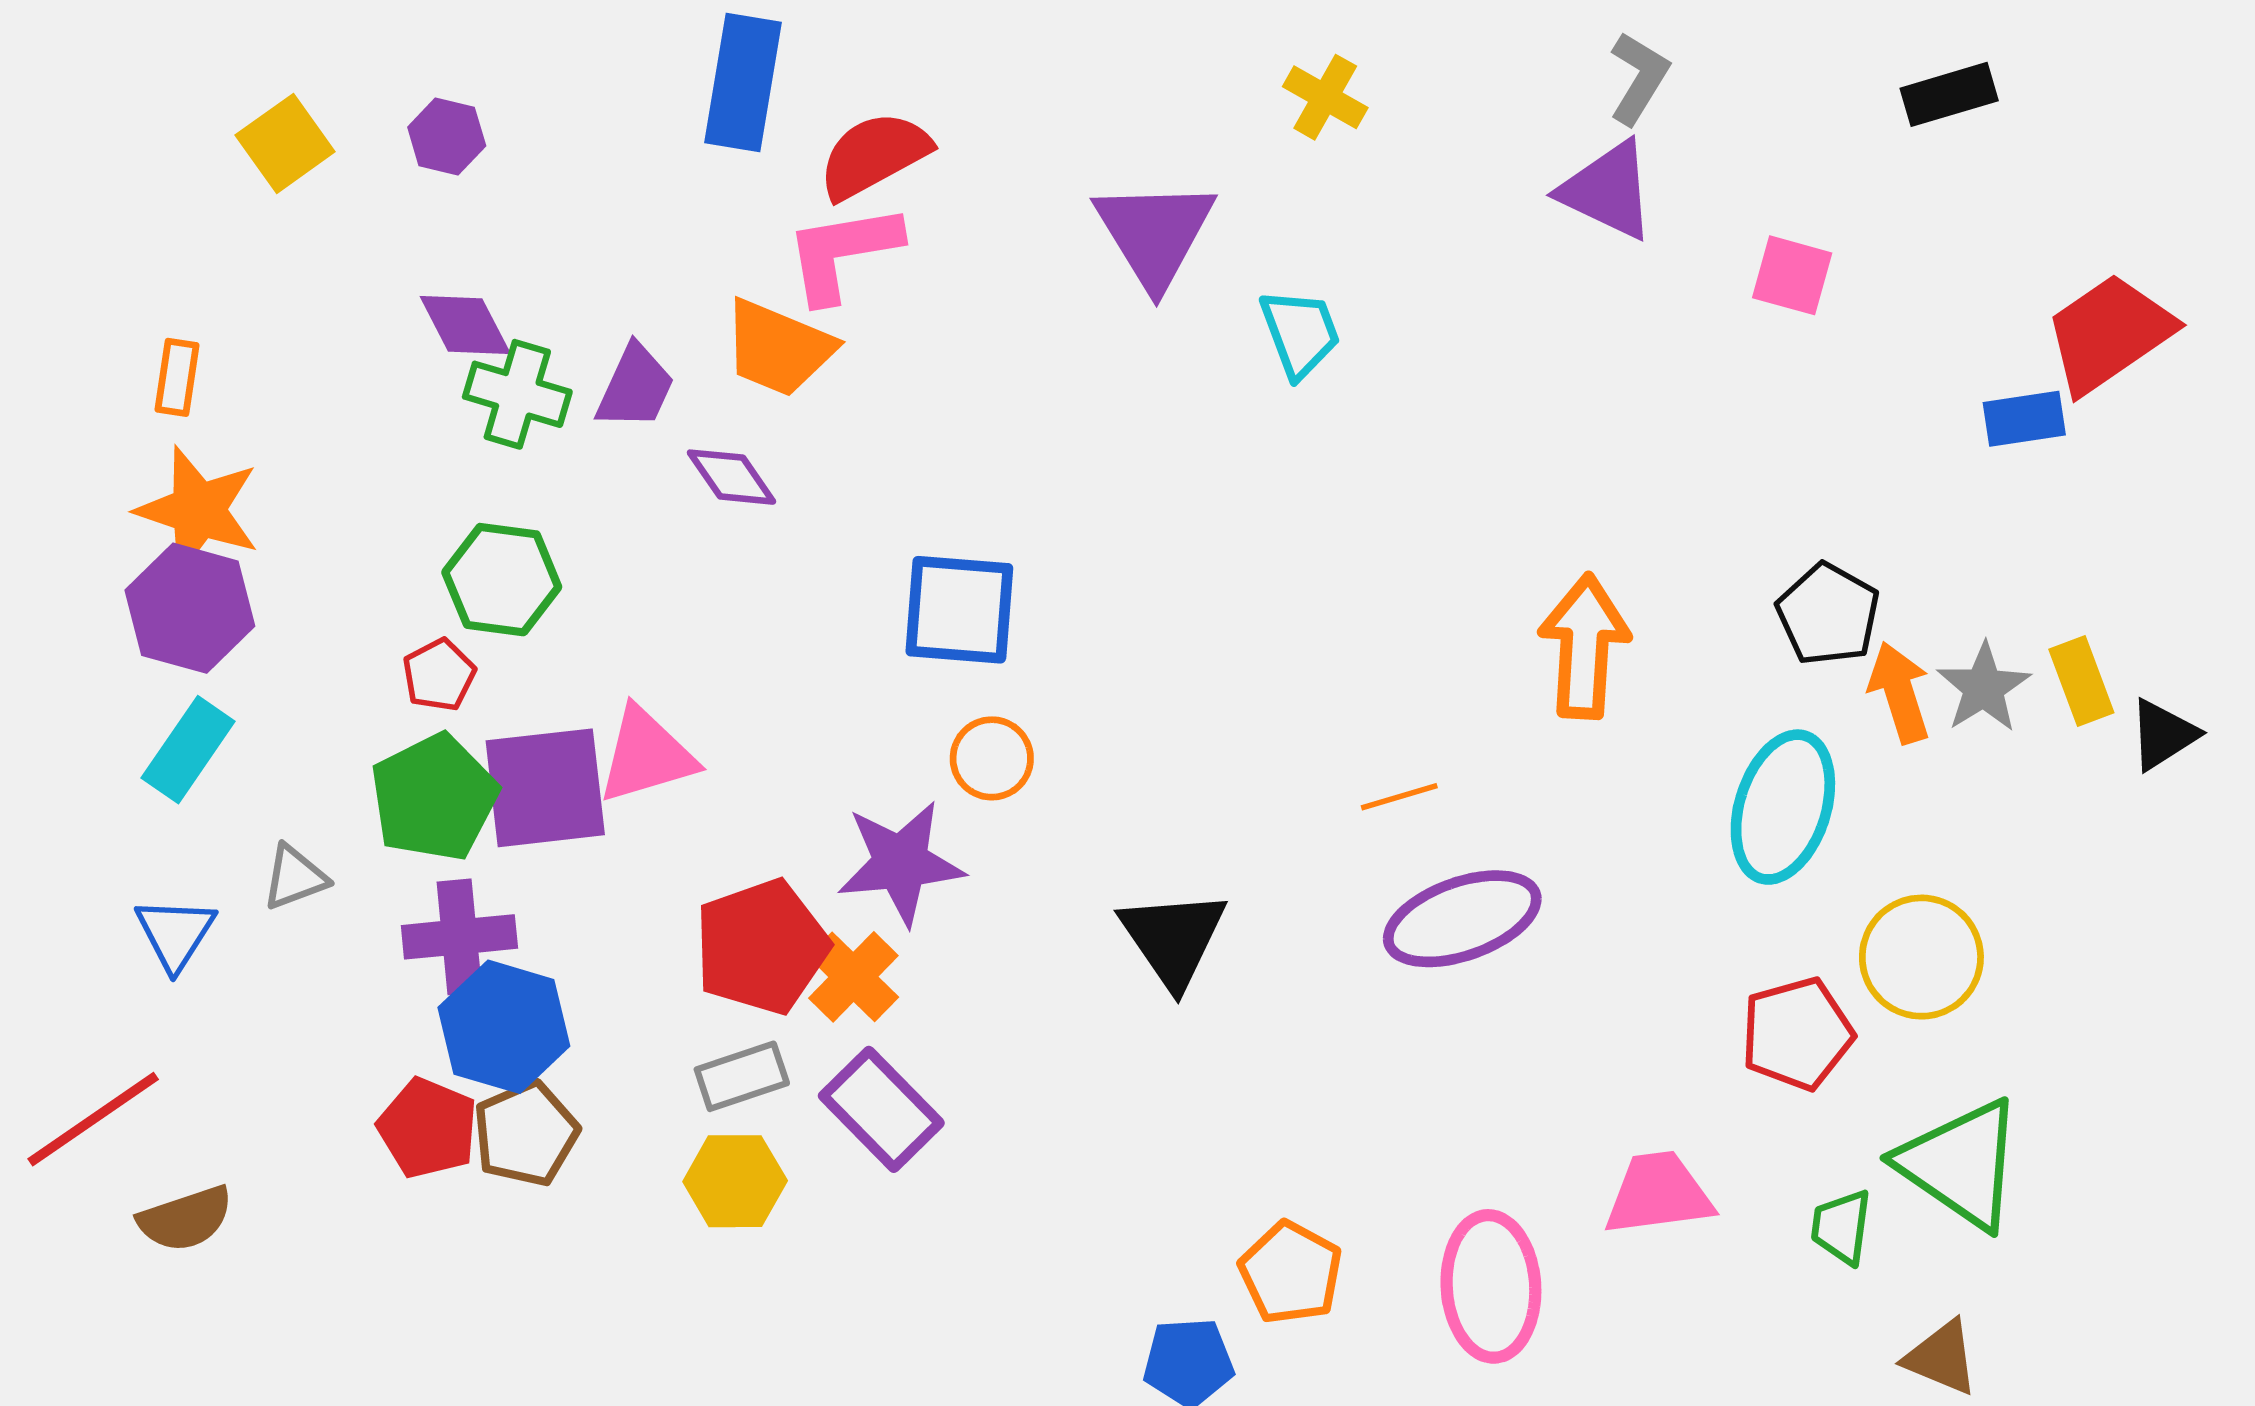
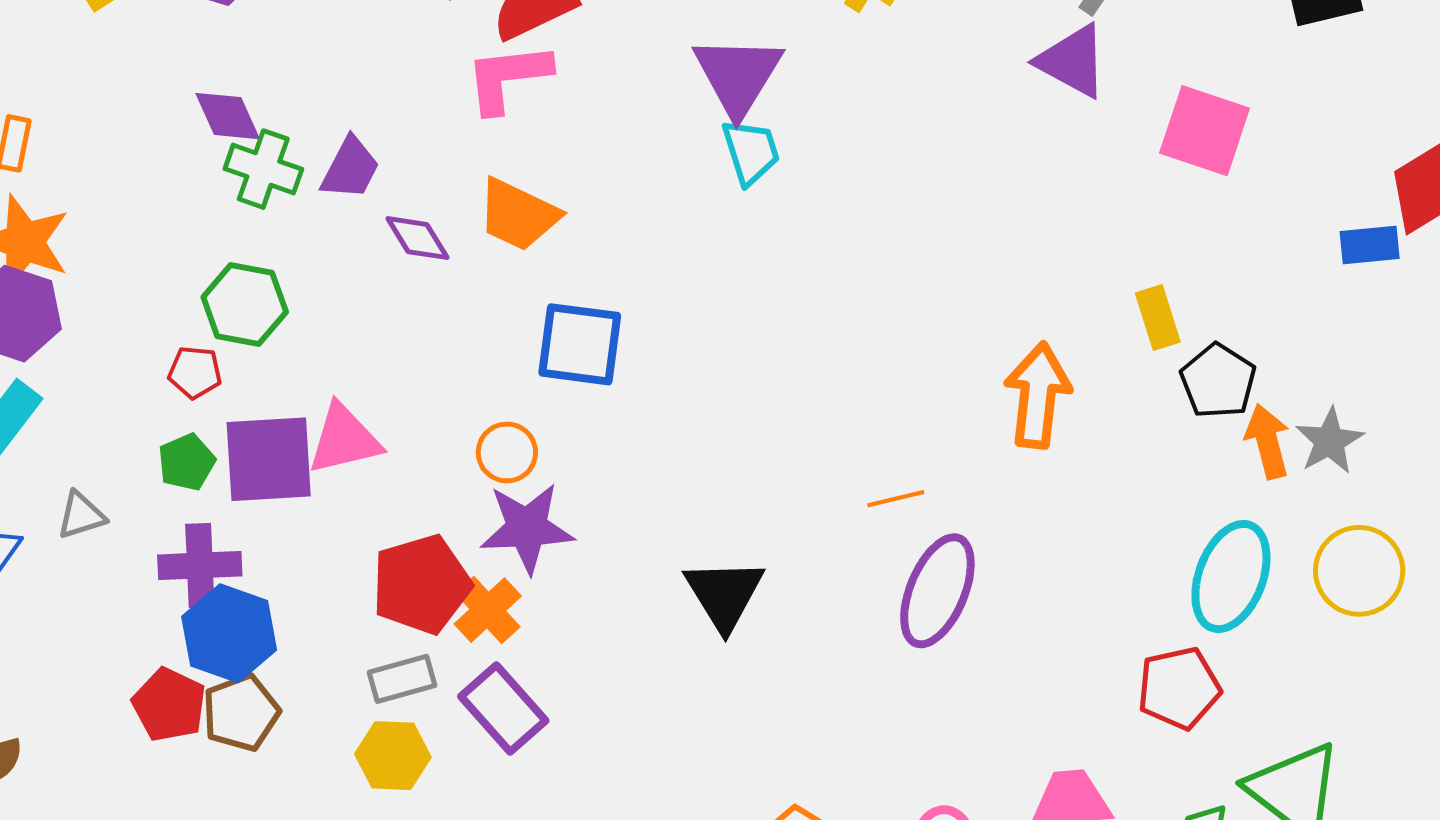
pink square: (1792, 275) -> (1205, 131), size x1.5
cyan trapezoid: (1300, 333) -> (751, 152), moved
orange trapezoid: (778, 348) -> (518, 215), moved
red pentagon: (439, 675) -> (195, 372), turned 30
yellow rectangle: (2081, 681) -> (1158, 317), moved
orange circle: (992, 758) -> (507, 452), moved
green pentagon: (434, 798) -> (187, 462), size x0.6
cyan ellipse: (1783, 807) -> (1231, 576), moved
purple ellipse: (1462, 919) -> (937, 591), turned -51
yellow circle: (1921, 957) -> (1359, 571), moved

